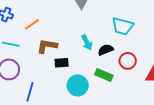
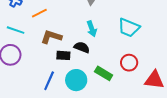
cyan arrow: (87, 42) -> (92, 29), moved
black semicircle: (106, 50) -> (82, 47), moved, turned 35
blue line: (30, 92) -> (49, 81), moved

